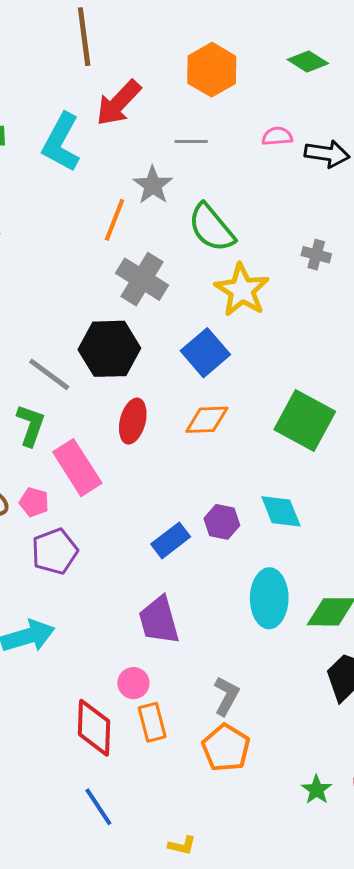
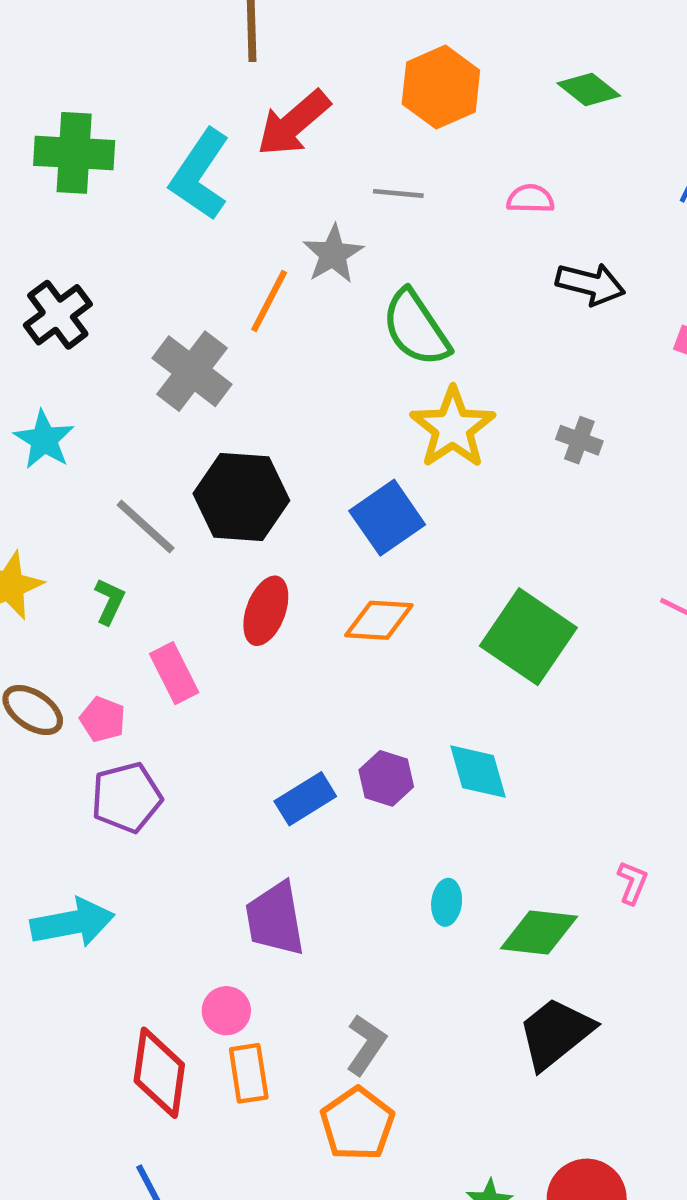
black arrow: (327, 154) -> (590, 284), moved
gray cross: (316, 255) -> (579, 440), moved
gray cross: (142, 279) -> (192, 371), moved
green L-shape: (31, 425) -> (110, 601), size x0.7
pink rectangle: (77, 468) -> (174, 673), size x0.7
cyan ellipse: (269, 598) -> (447, 902), size x0.5

